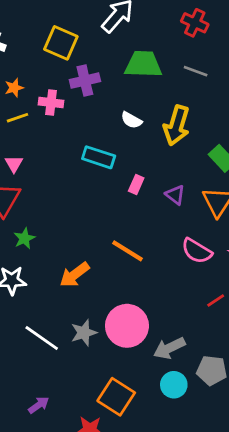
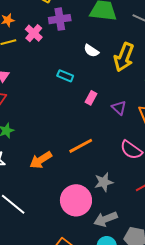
pink cross: (51, 103) -> (34, 33), turned 30
cyan rectangle: (99, 157) -> (65, 76), size x0.7
orange line: (127, 251) -> (81, 146), turned -65
gray star: (84, 333) -> (104, 182), moved

